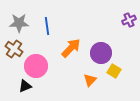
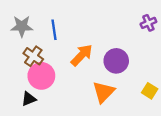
brown cross: (14, 49) -> (33, 56), moved
yellow square: (114, 71) -> (150, 91), moved
orange triangle: (90, 80) -> (104, 92), size x1.5

